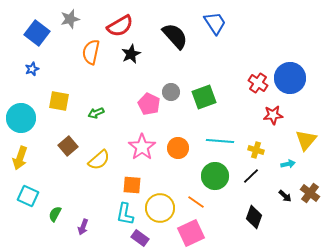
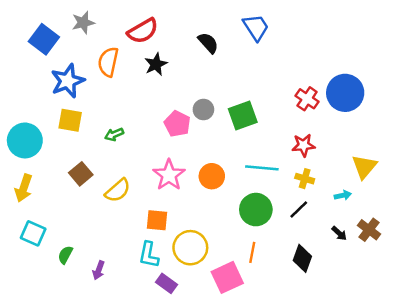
black semicircle: (175, 36) -> (208, 43), size x0.7
blue star: (32, 69) -> (68, 81), moved, size x2.0
red star: (273, 115) -> (303, 145), moved
orange line: (196, 202) -> (252, 252), moved, turned 66

